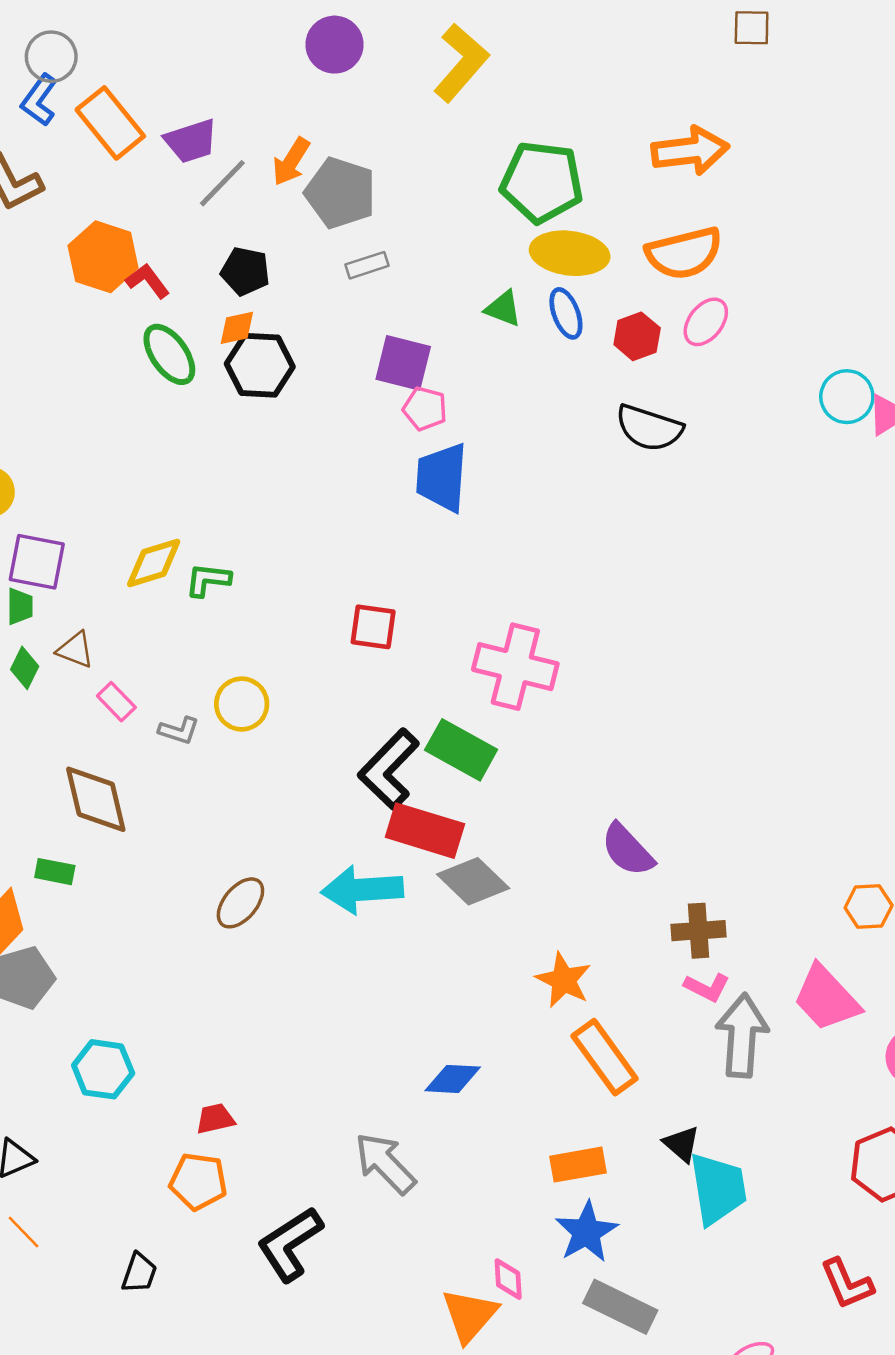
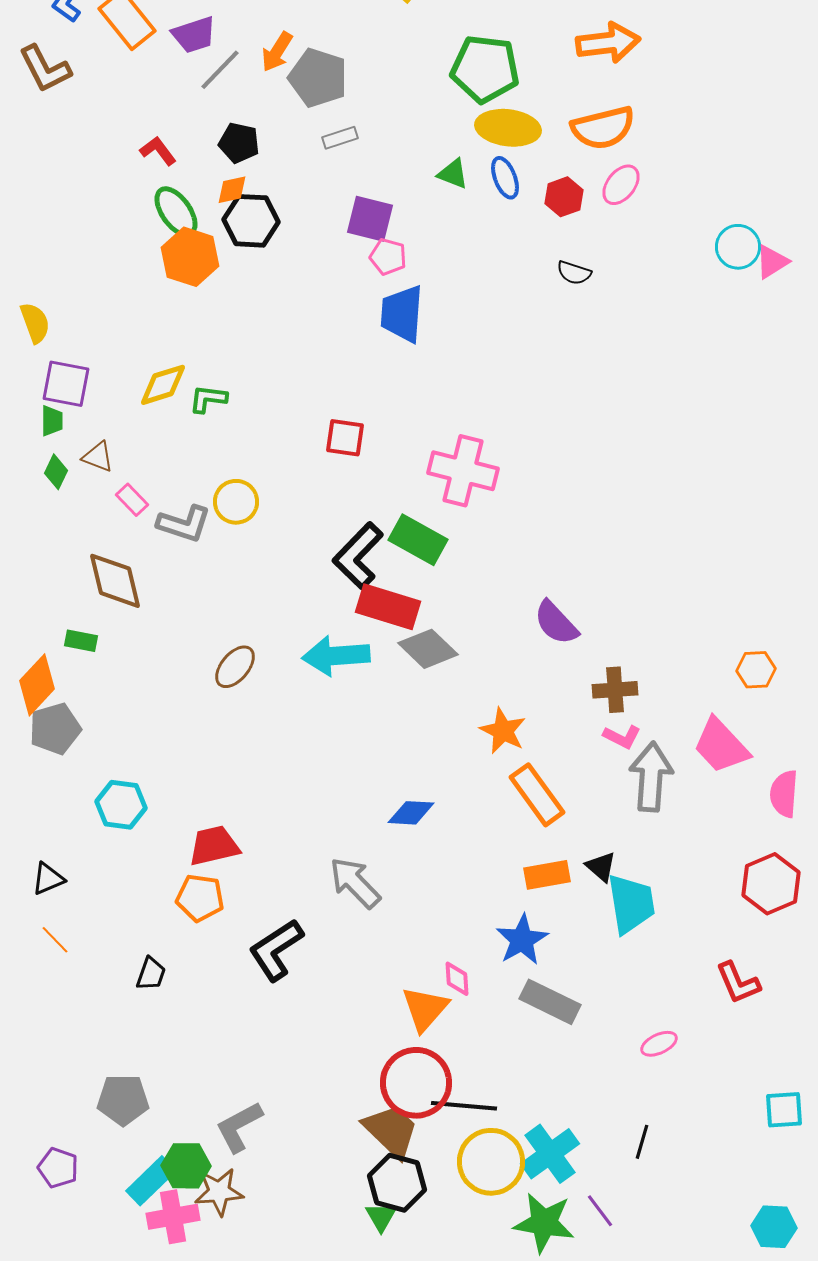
orange hexagon: (103, 257) -> (190, 257), moved
black semicircle: (649, 428) -> (574, 273), size x0.6
gray L-shape: (179, 731) -> (184, 524), size x1.6
red trapezoid: (215, 1119) -> (214, 846), size x1.6
orange rectangle: (578, 1165) -> (547, 875), moved

